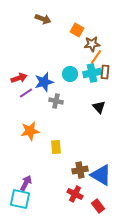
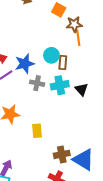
orange line: (96, 57) -> (78, 38), turned -42
brown rectangle: (105, 72) -> (63, 63), moved
cyan cross: (92, 73) -> (60, 85), moved

